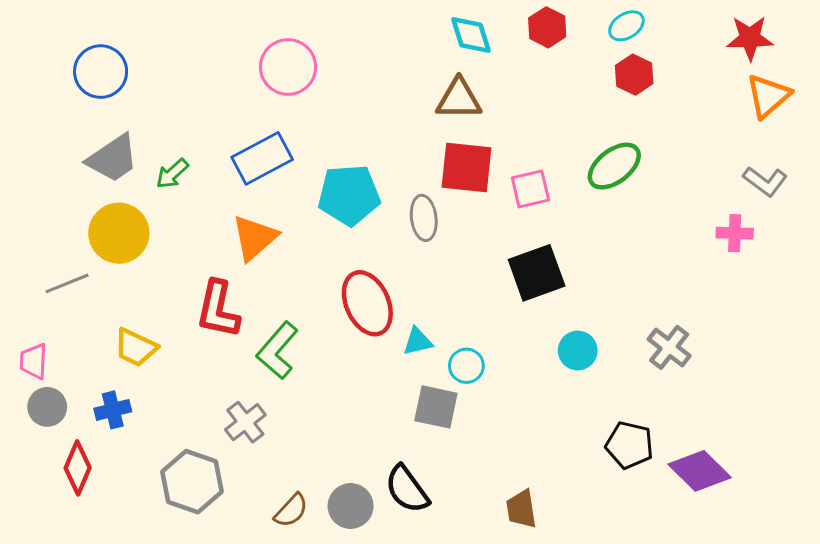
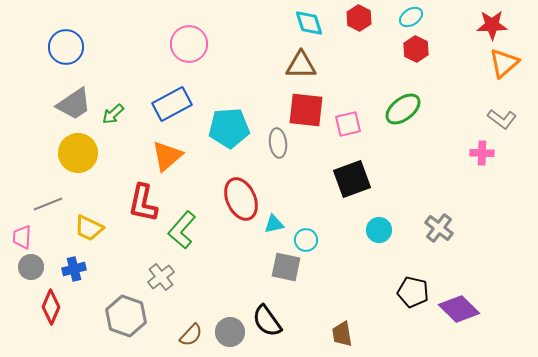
gray line: (67, 283) -> (48, 204), moved

